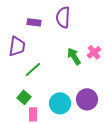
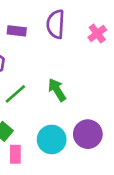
pink cross: (94, 52) -> (97, 34), moved
green arrow: (74, 56) -> (57, 90), moved

